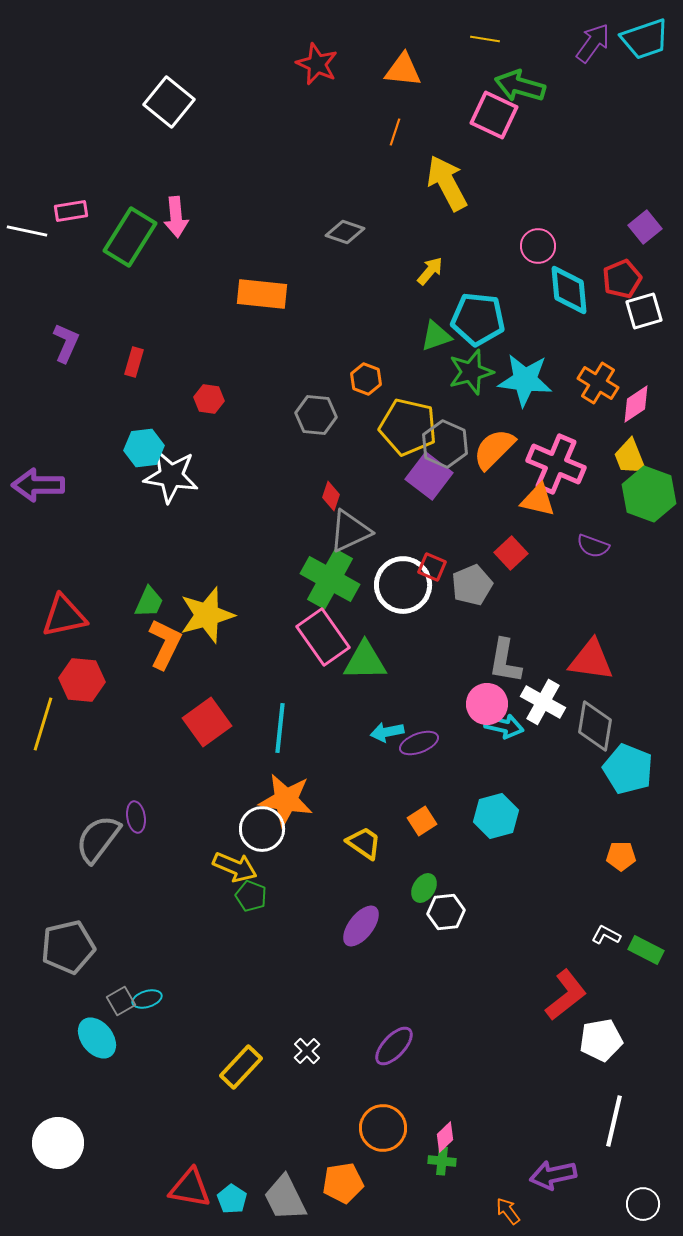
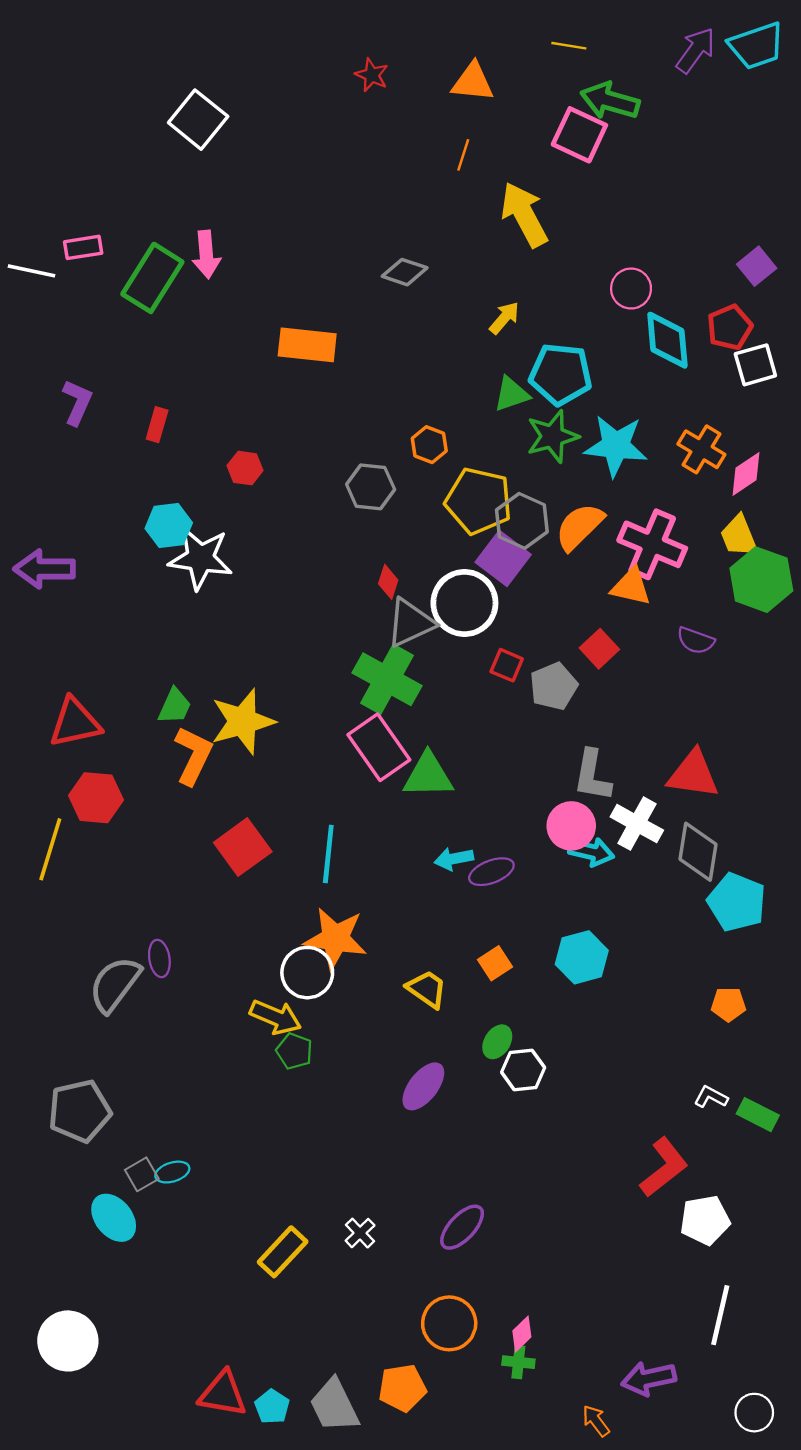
red star: (317, 64) -> (372, 75), size x0.7
white circle: (403, 585) -> (464, 603), moved

